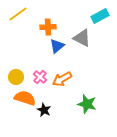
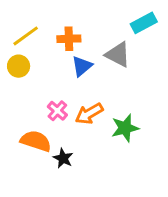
yellow line: (18, 14) -> (26, 36), moved
yellow circle: (16, 77) -> (19, 66), moved
green star: (87, 104) -> (125, 128), moved, turned -30

